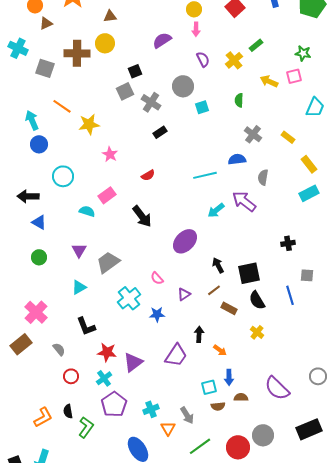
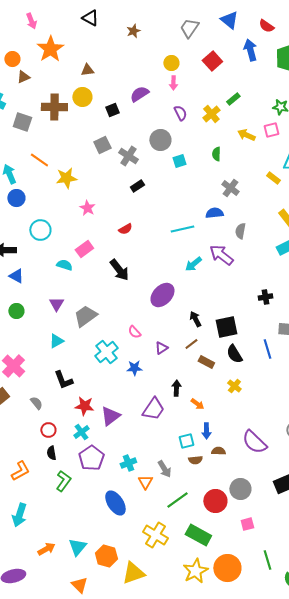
black square: (135, 71) -> (112, 110), moved
yellow rectangle: (288, 137) -> (273, 178), moved
black semicircle: (68, 411) -> (51, 453), moved

